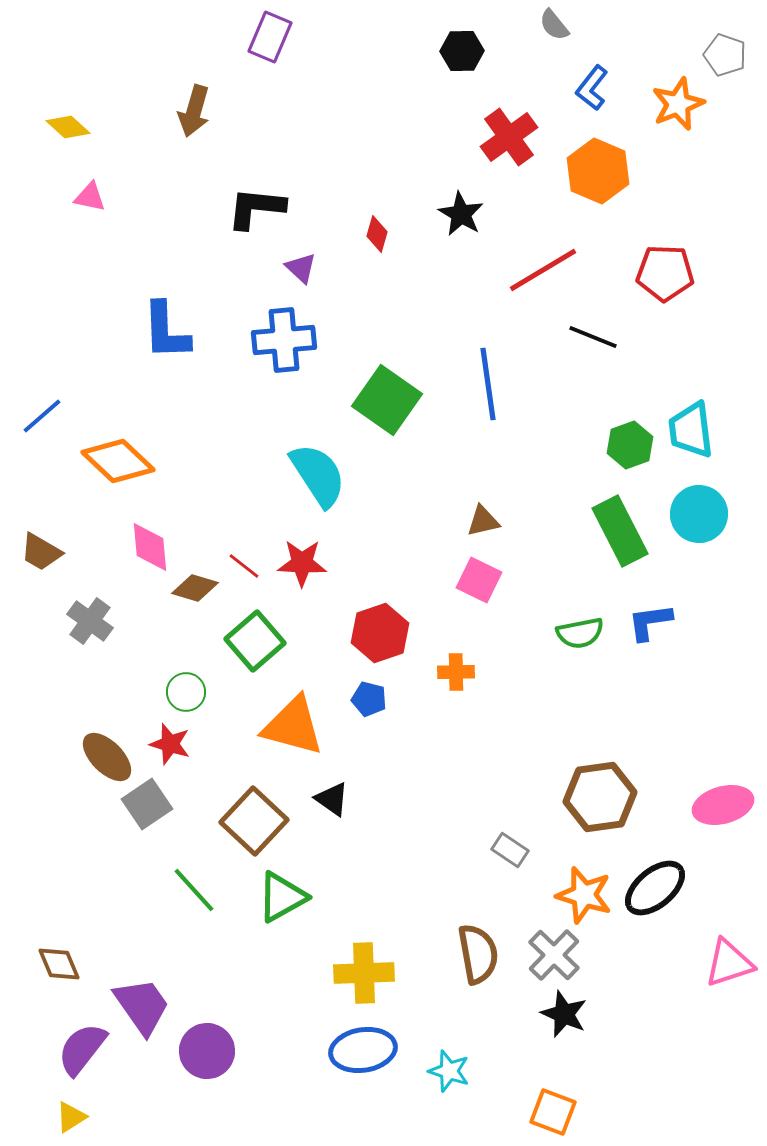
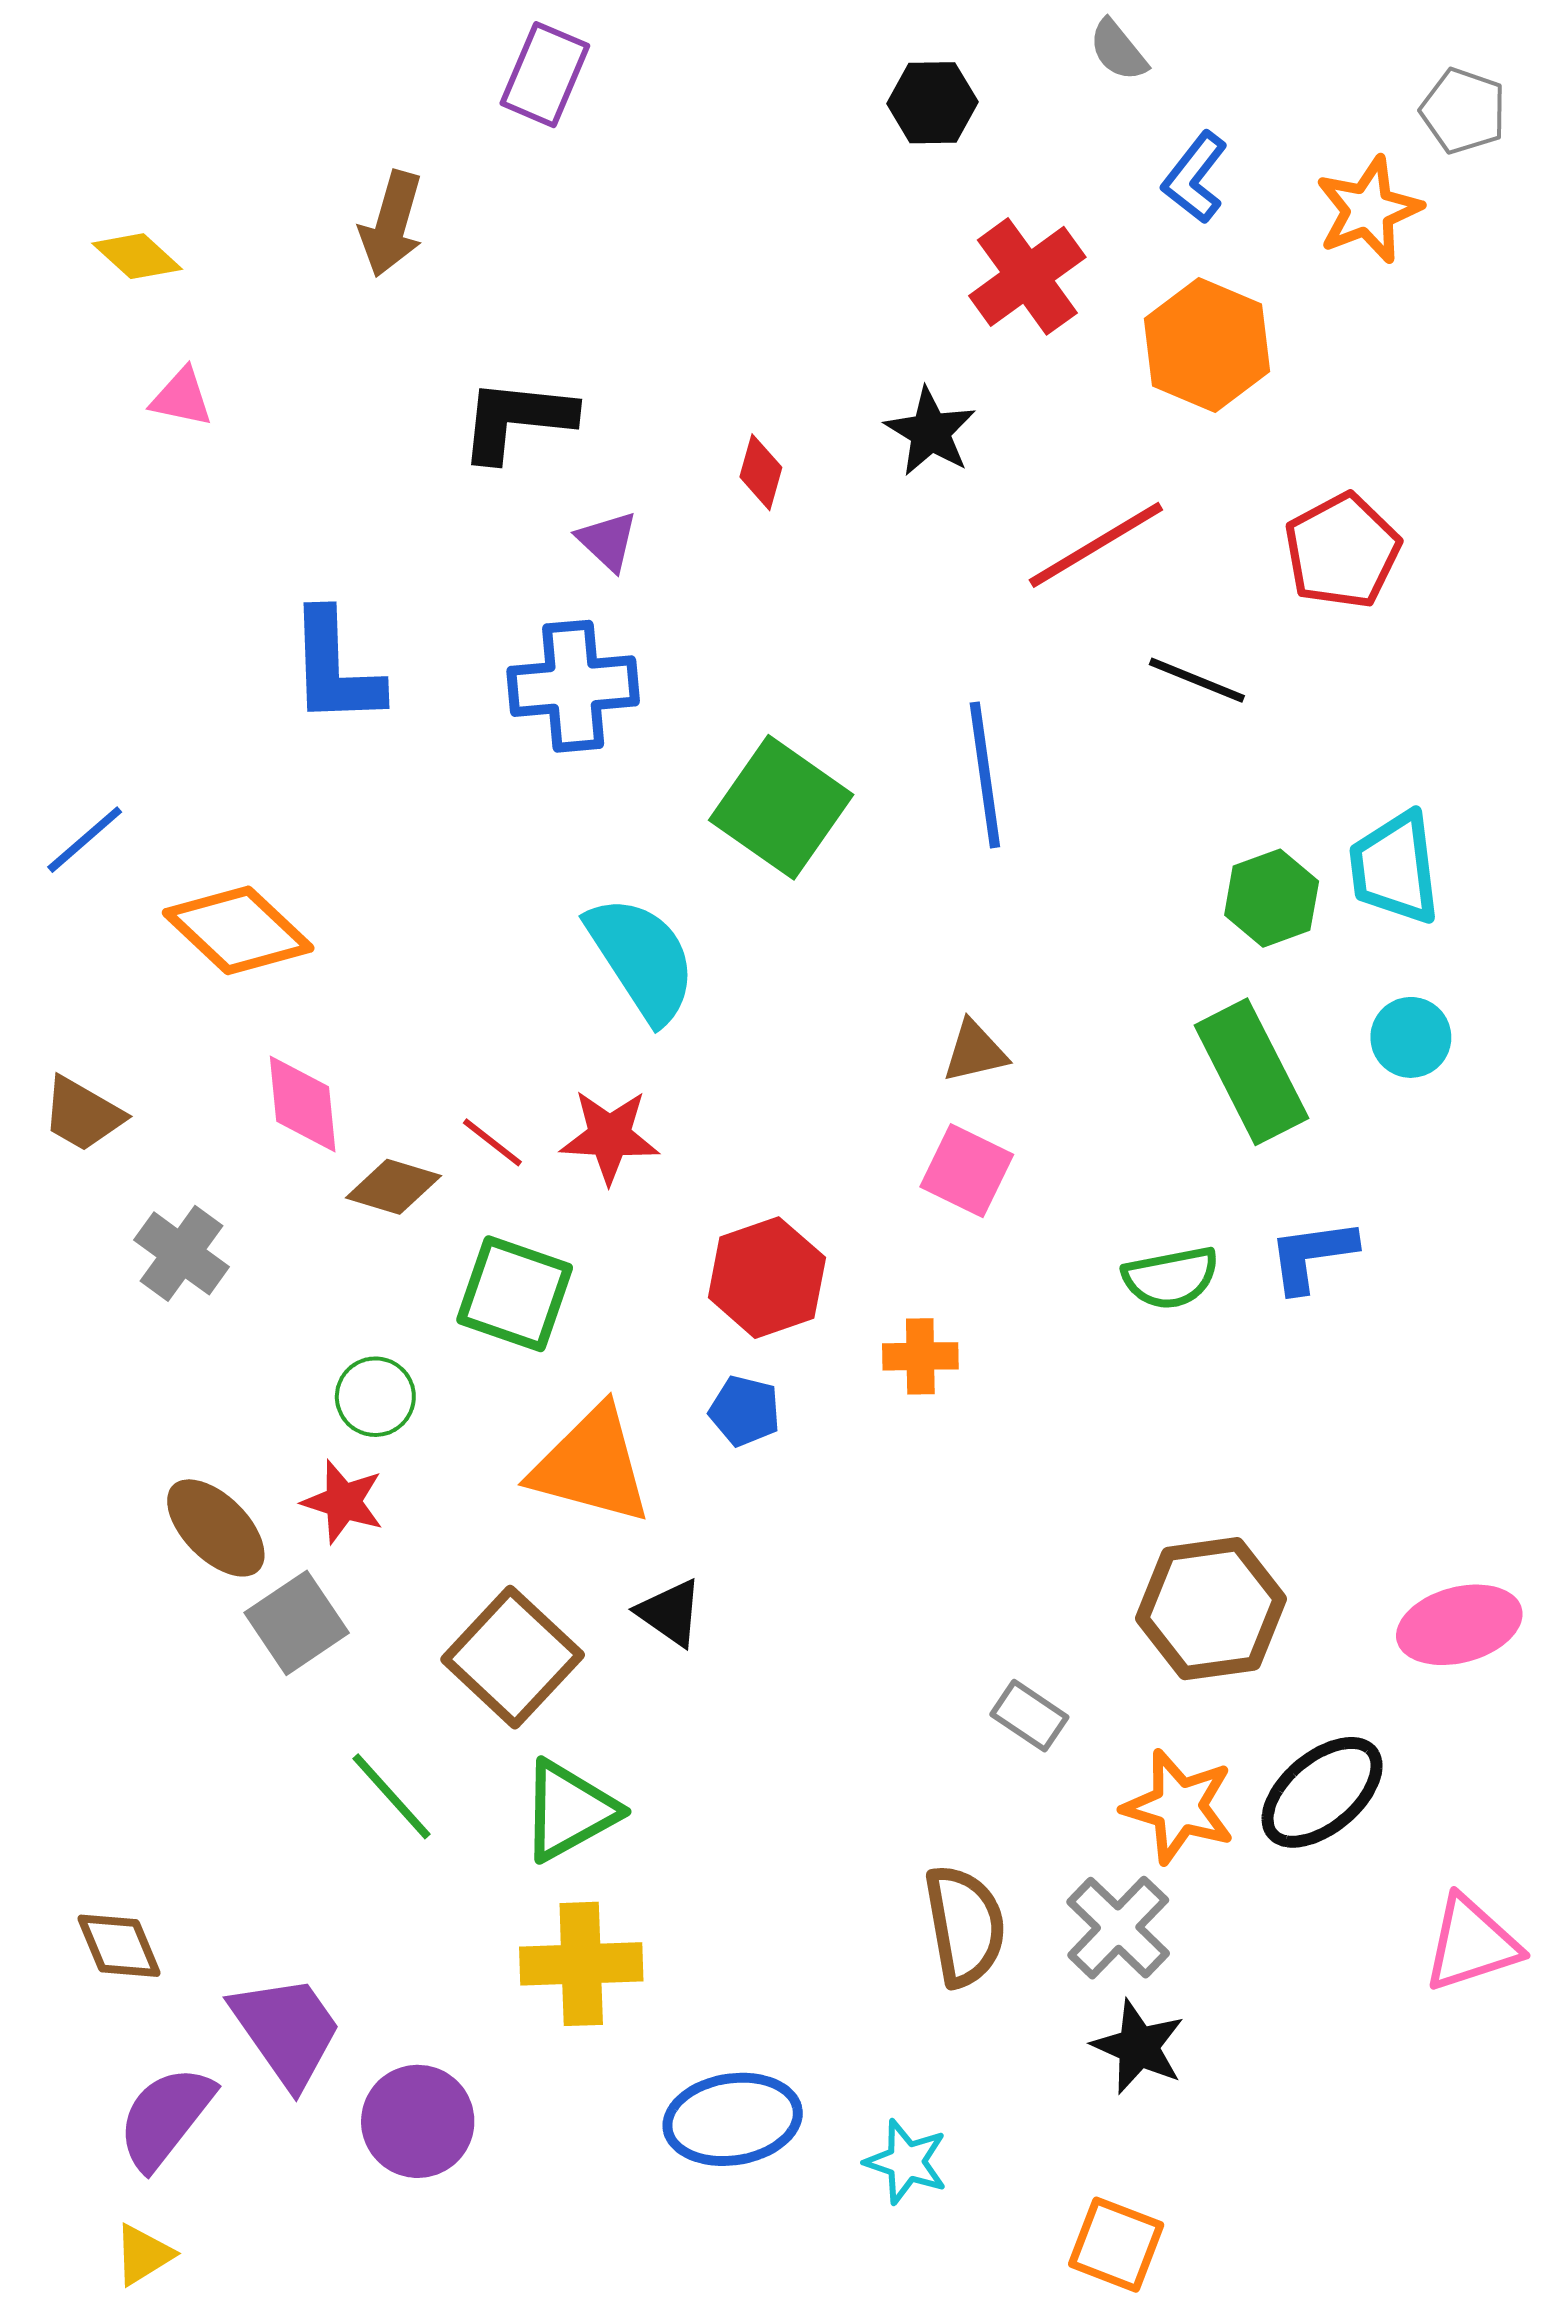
red pentagon: (665, 273) -> (1342, 551), turned -30
cyan circle: (699, 514) -> (1411, 1037), size x0.7
green square: (255, 641) -> (515, 1294), turned -30
yellow cross: (364, 973) -> (581, 1964), moved

